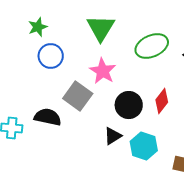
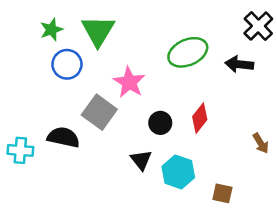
green triangle: (101, 28) -> (98, 31), moved
black circle: (129, 105) -> (160, 123), size x0.7
black triangle: (113, 136) -> (141, 160), turned -36

